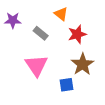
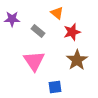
blue square: (66, 85) -> (55, 87), moved

